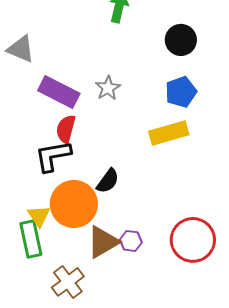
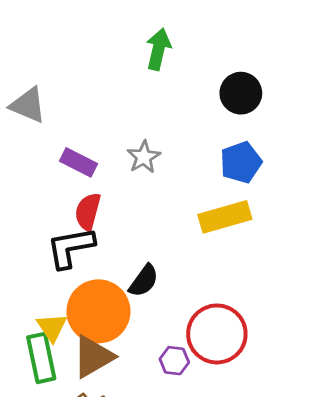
purple rectangle: (59, 92) -> (79, 162), size x0.7
red circle: (193, 240) -> (217, 334), moved
brown triangle: (103, 242) -> (93, 357), moved

